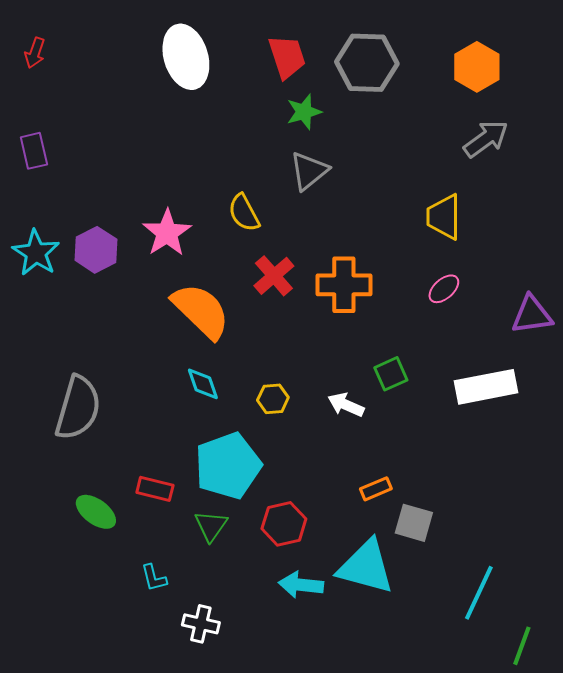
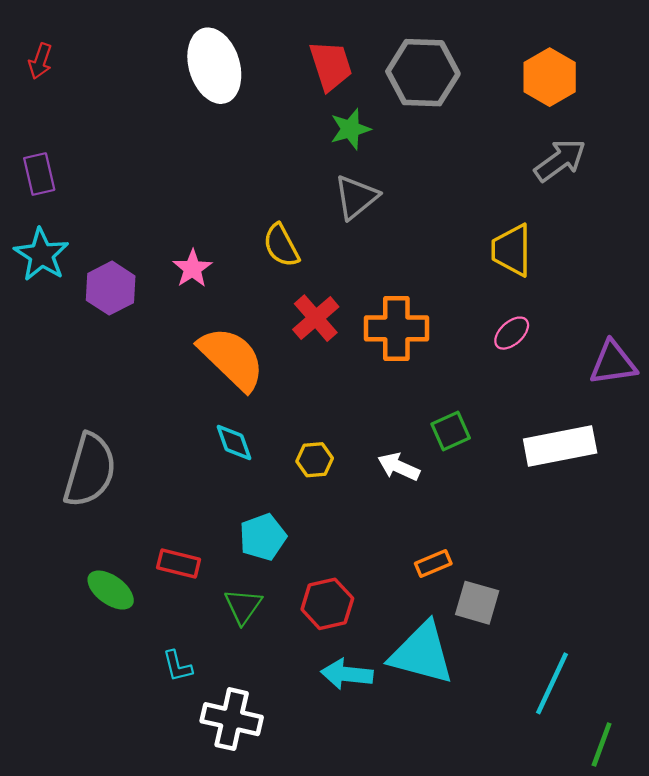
pink star: (167, 233) -> (192, 269), size x0.7
cyan star: (36, 253) -> (41, 255), moved
cyan pentagon: (228, 466) -> (263, 537), size x0.6
white cross: (201, 624) -> (232, 719), size x1.4

